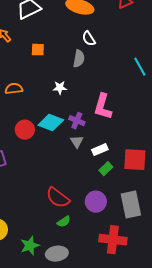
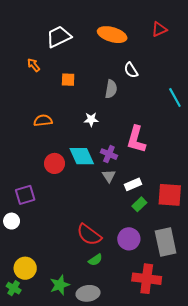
white semicircle: (89, 39) -> (131, 70), moved
cyan diamond: (51, 123) -> (82, 156), turned 45

